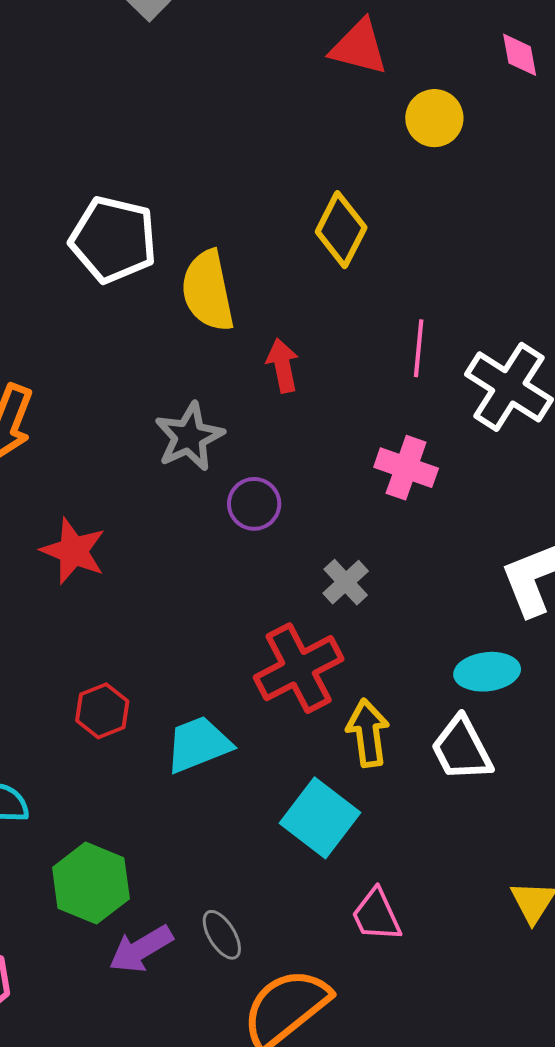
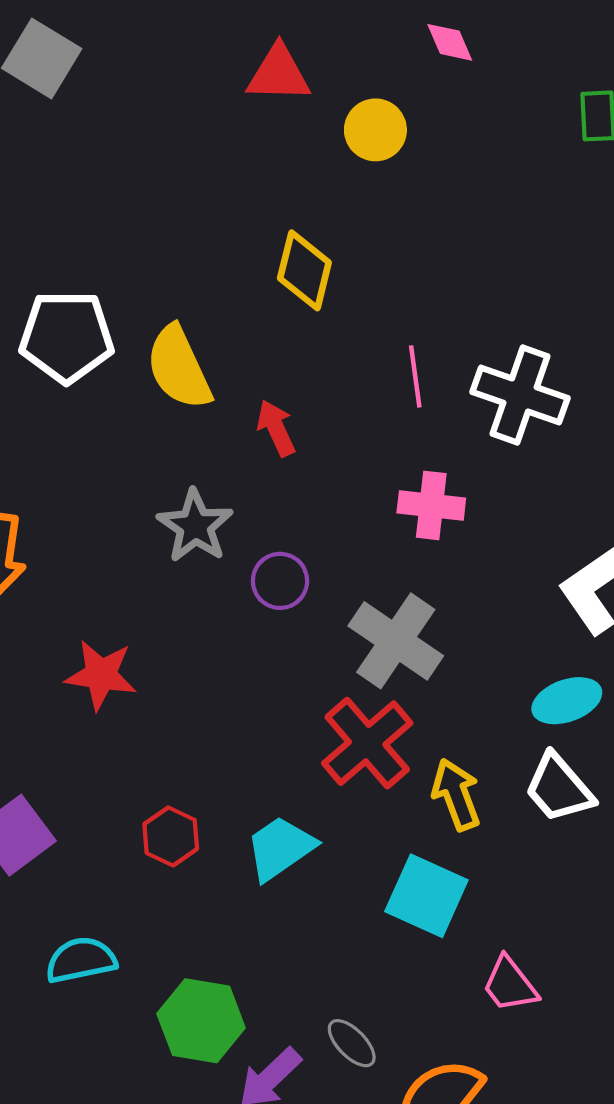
gray cross: (346, 582) -> (396, 641), size x1.8

